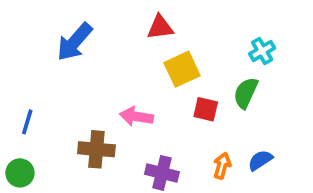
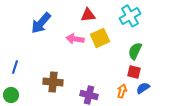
cyan cross: (262, 51) -> (130, 16), moved, size x1.5
red square: (206, 109) -> (134, 72), moved
pink arrow: (136, 117) -> (75, 39), moved

